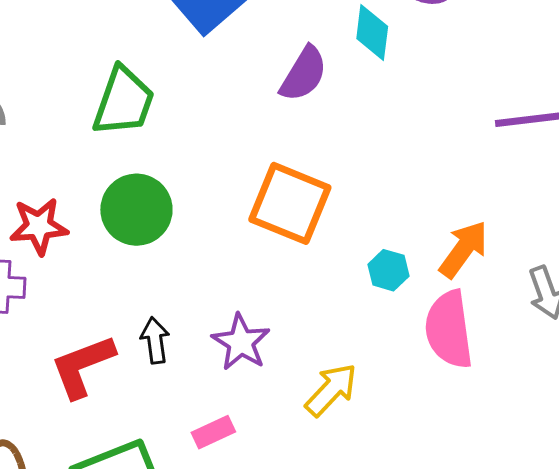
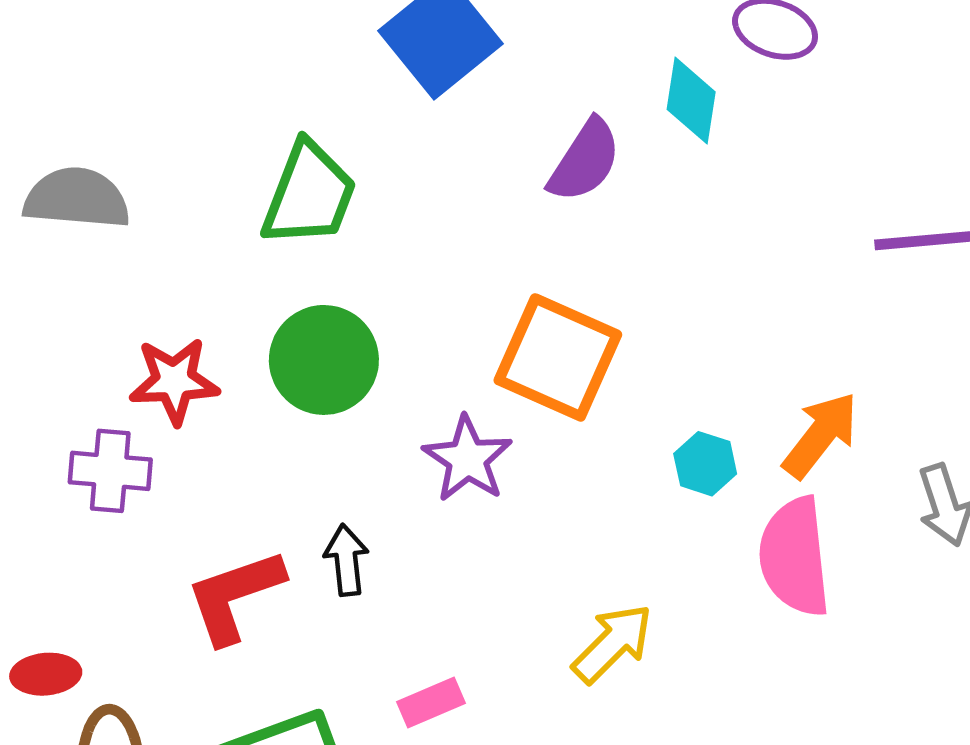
purple star: (241, 342) -> (467, 459), moved

